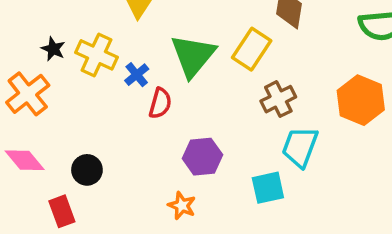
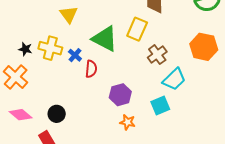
green triangle: (193, 56) -> (105, 39), turned -32
cyan trapezoid: (300, 147) -> (174, 79), turned -145
orange star: (182, 206) -> (128, 122), moved

